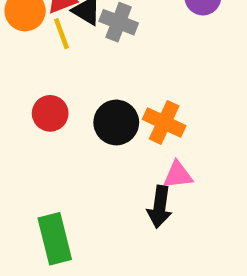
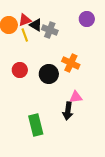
orange cross: (164, 122) -> (71, 63), moved
green rectangle: (55, 239) -> (36, 125), moved

